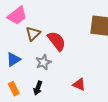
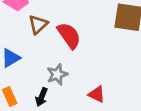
gray star: (43, 62) -> (57, 74), moved

